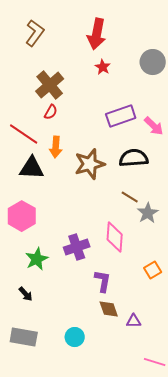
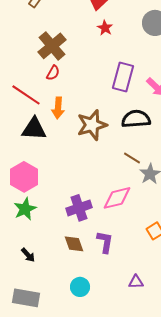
purple rectangle: (121, 116) -> (123, 77), turned -56
pink diamond: (115, 237) -> (117, 198), turned 72
green star: (37, 259) -> (25, 209), moved
brown diamond: (109, 309) -> (74, 244), moved
cyan circle: (75, 337) -> (80, 287), moved

